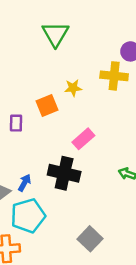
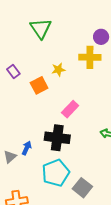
purple rectangle: (16, 123) -> (13, 72), moved, turned -32
cyan pentagon: (28, 216) -> (56, 173), moved

